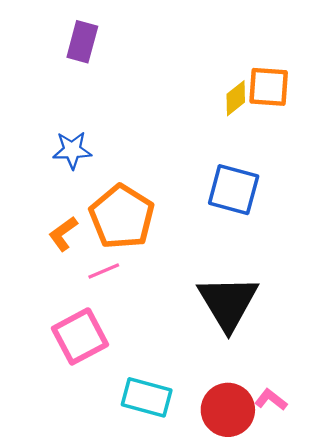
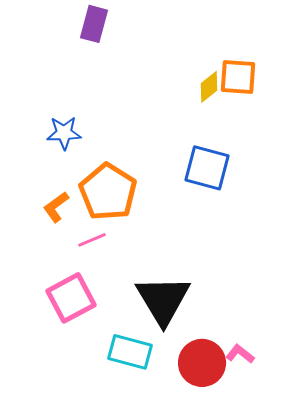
purple rectangle: (82, 42) -> (94, 24), moved
black triangle: (228, 303) -> (163, 300), moved

